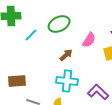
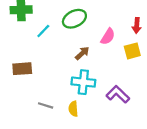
brown rectangle: (17, 81) -> (22, 69), moved

